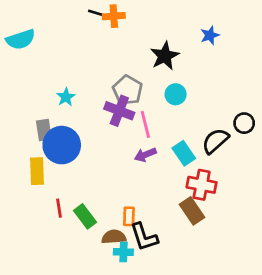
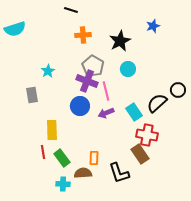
orange cross: (114, 16) -> (83, 35), moved
blue circle: (62, 145) -> (80, 106), moved, size x0.7
yellow rectangle: (37, 171) -> (52, 130), moved
black L-shape: (144, 237) -> (119, 173), moved
cyan cross: (123, 252) -> (63, 184), moved

